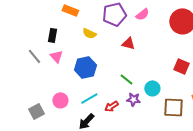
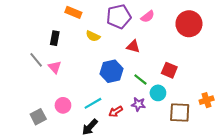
pink triangle: (56, 56) -> (55, 67), moved
red square: (181, 66) -> (169, 70), moved
blue hexagon: (85, 67) -> (112, 71), moved
green line: (126, 79) -> (140, 80), moved

